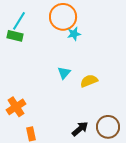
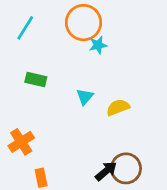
green rectangle: (15, 36) -> (36, 80), moved
brown circle: (108, 127) -> (126, 168), moved

